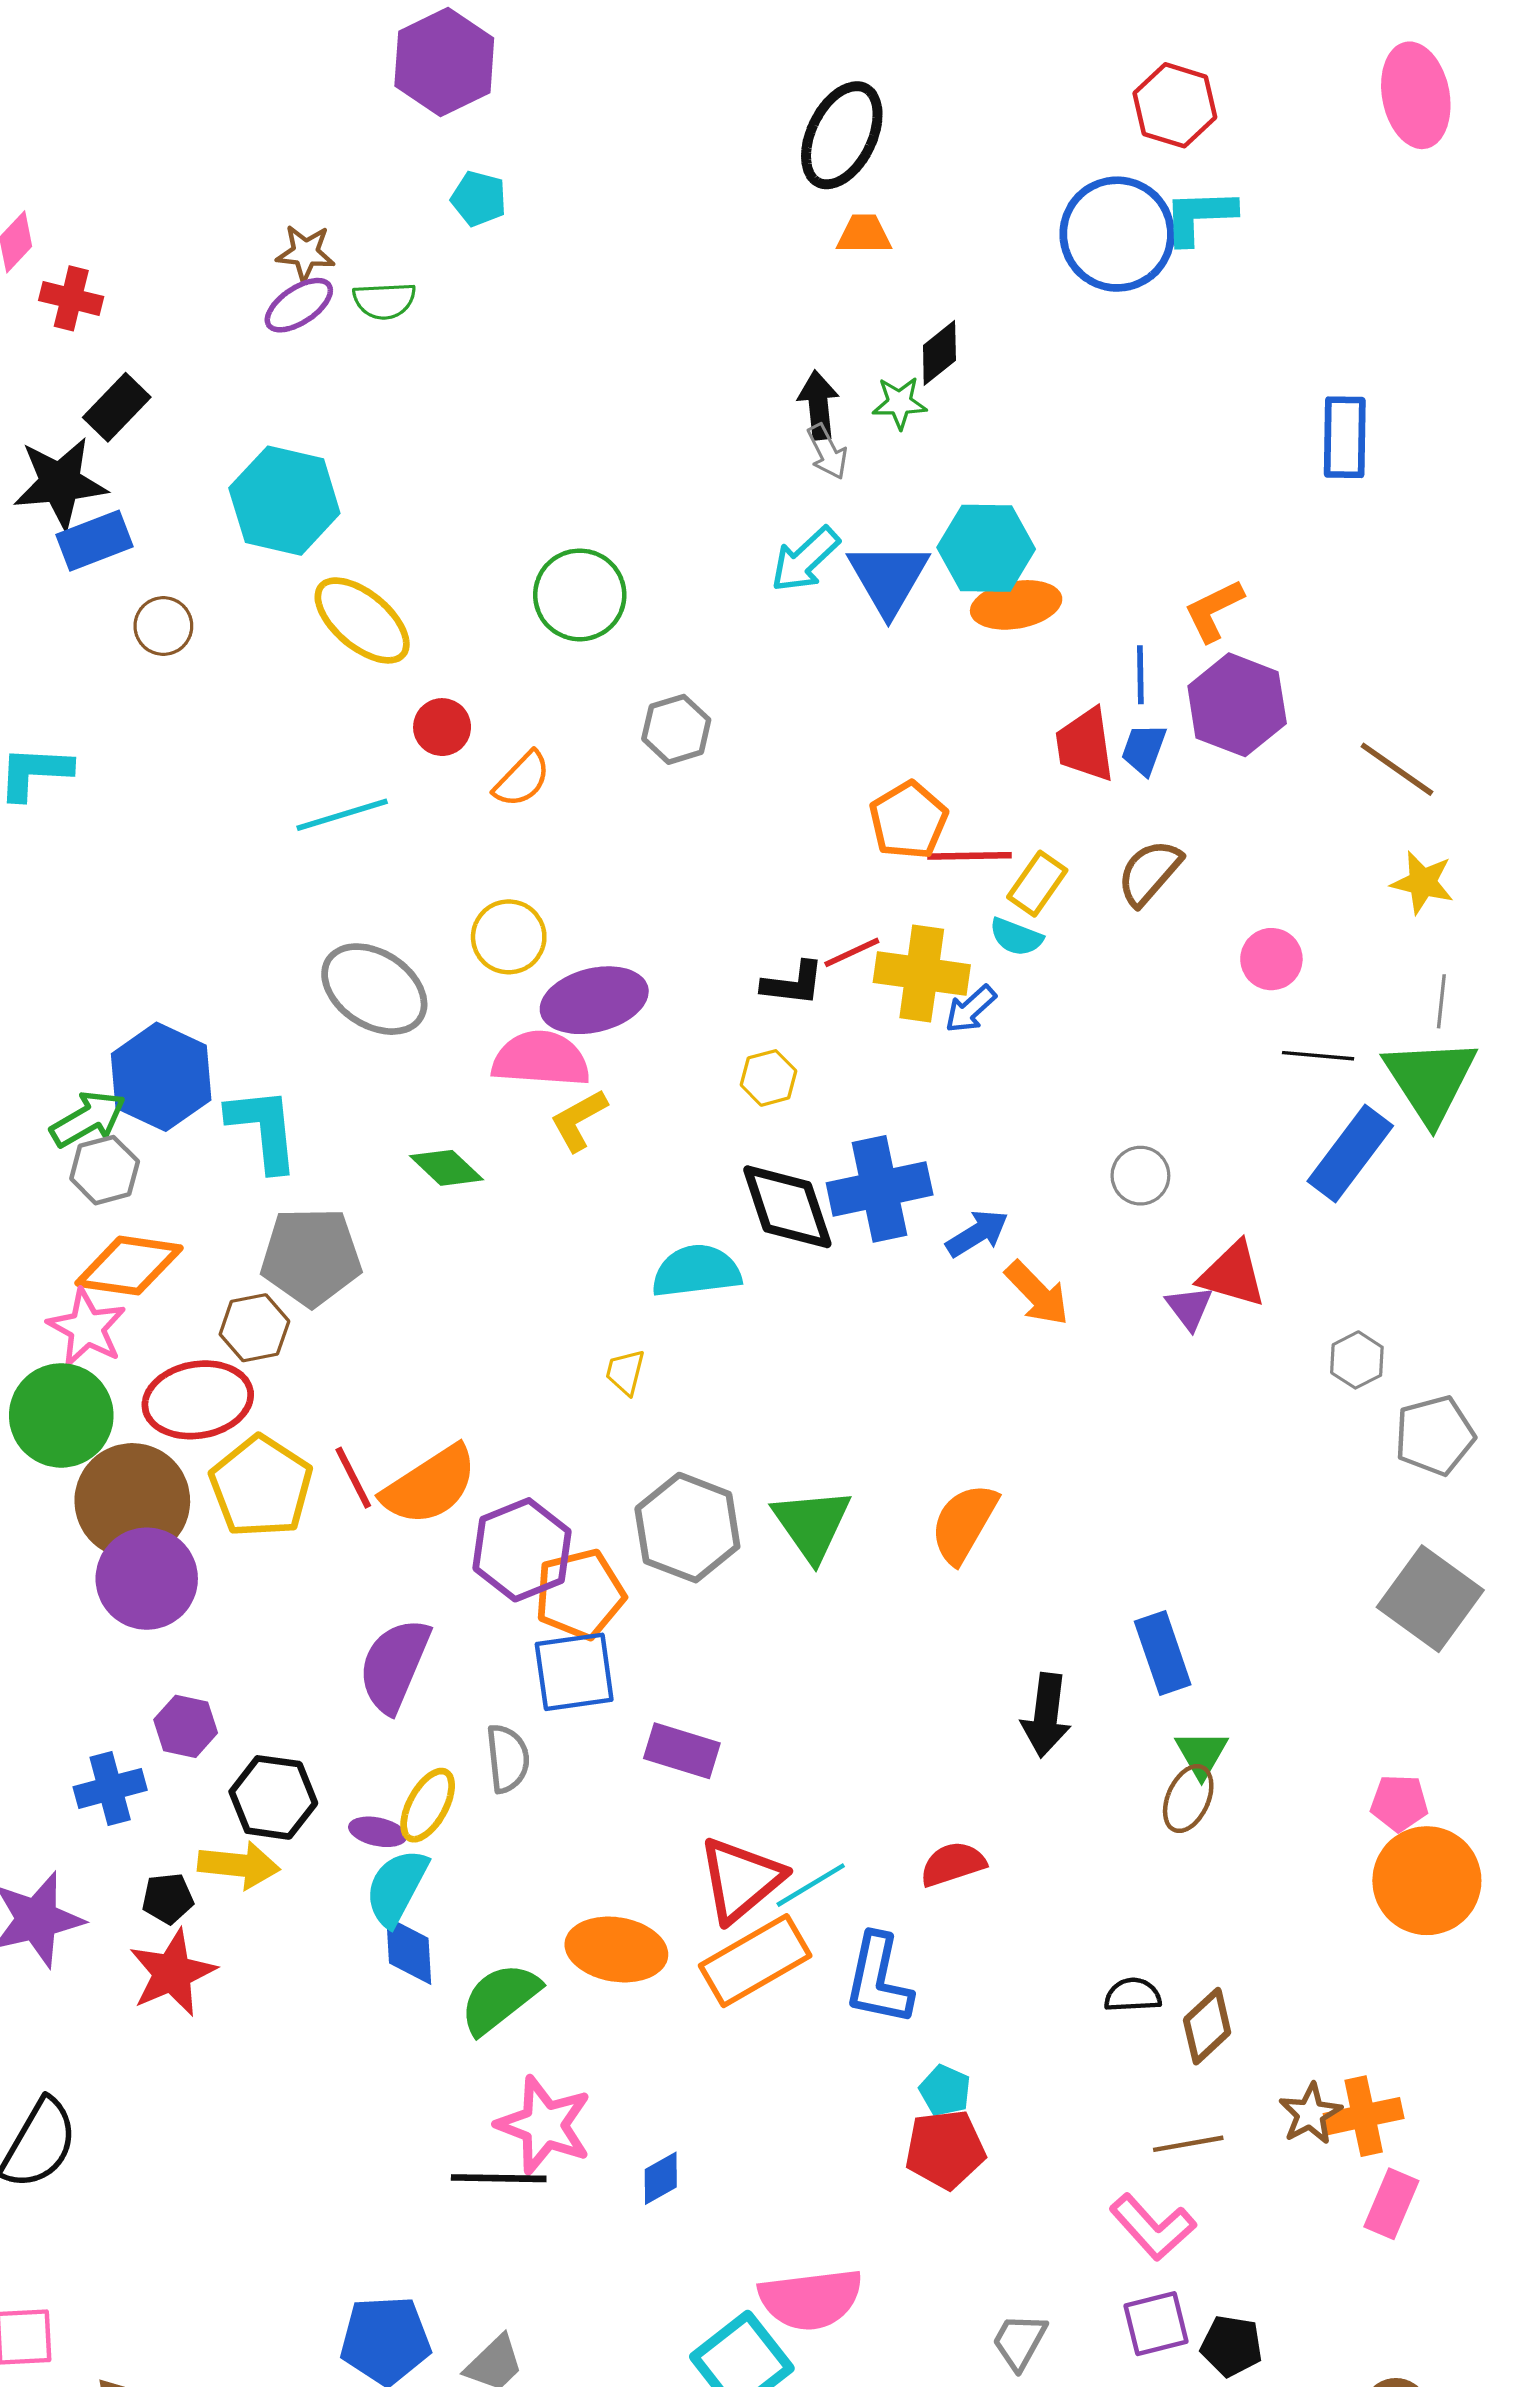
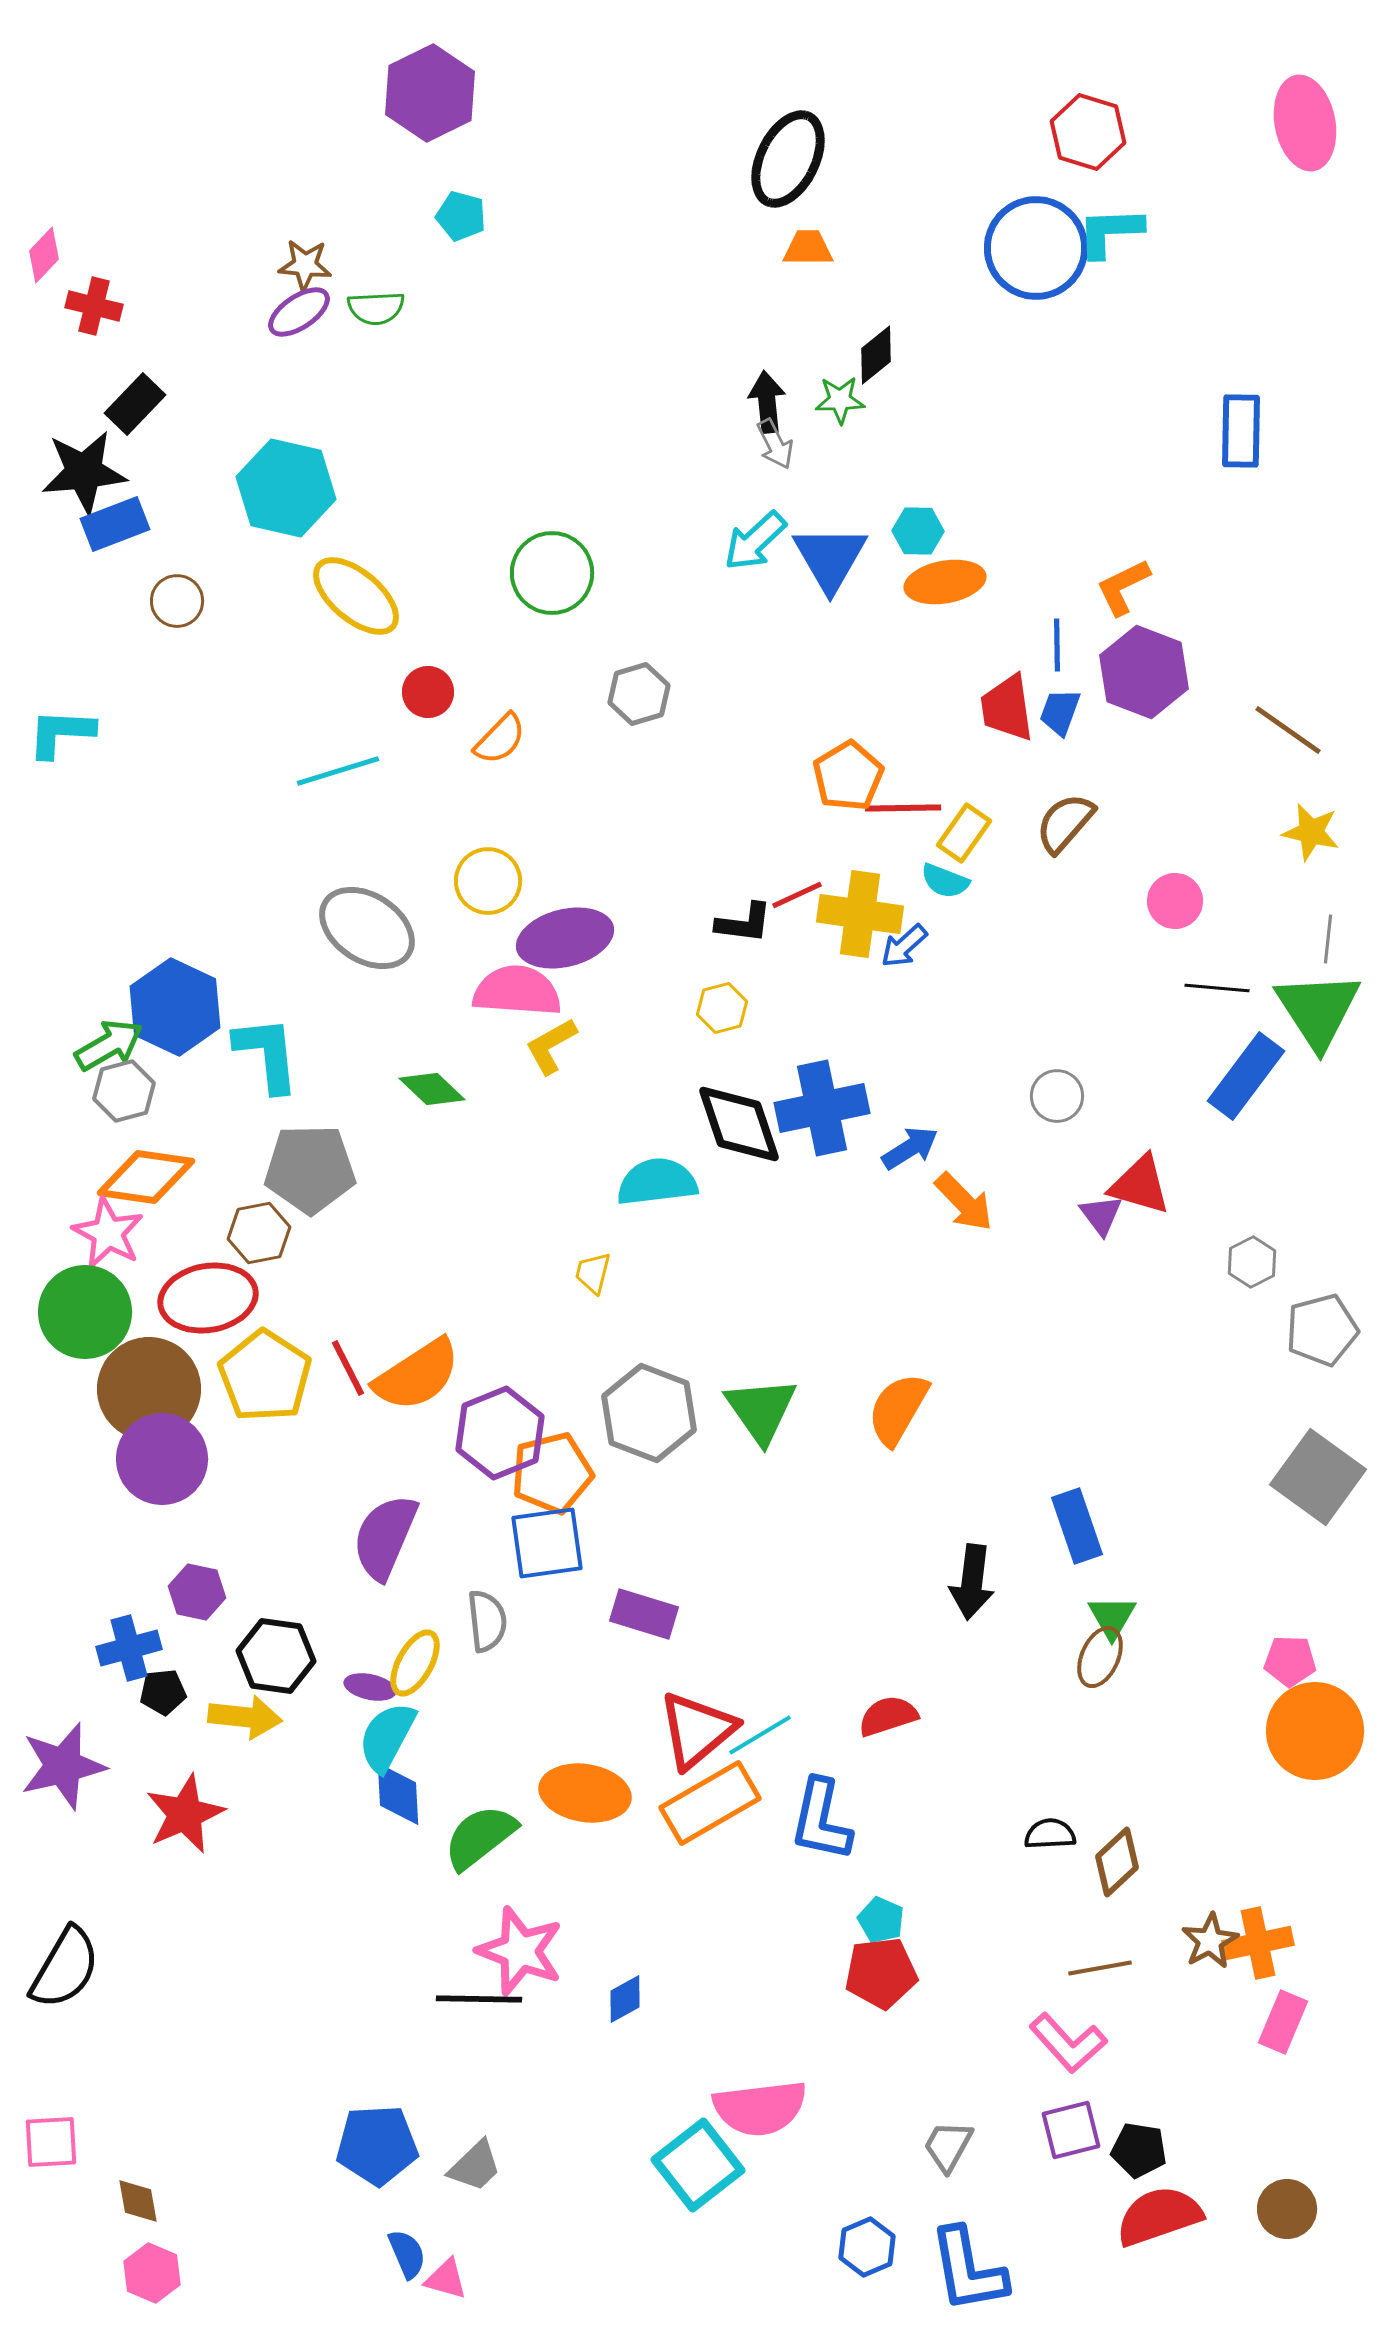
cyan hexagon: (986, 548) -> (918, 531), size x0.6
black pentagon: (168, 1898) -> (163, 1692), moved

